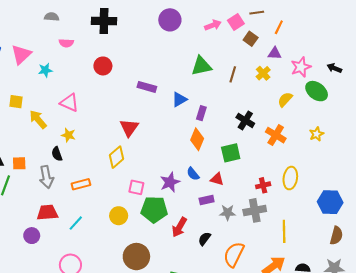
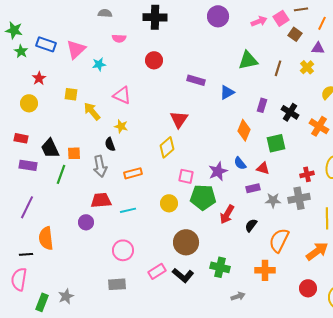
purple rectangle: (201, 113) -> (262, 105), moved
cyan line: (76, 223) -> (128, 210), turned 35

